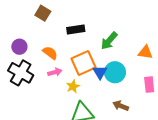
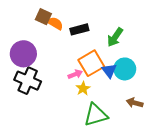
purple circle: (19, 47) -> (23, 54), size x1.6
orange semicircle: (50, 53) -> (55, 23), moved
pink arrow: (55, 72) -> (75, 74), moved

